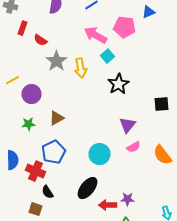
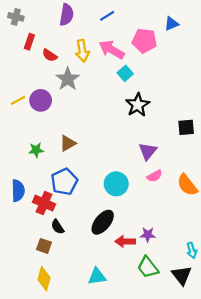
yellow arrow: (80, 68) -> (82, 51), moved
purple circle: (32, 94) -> (41, 100), moved

